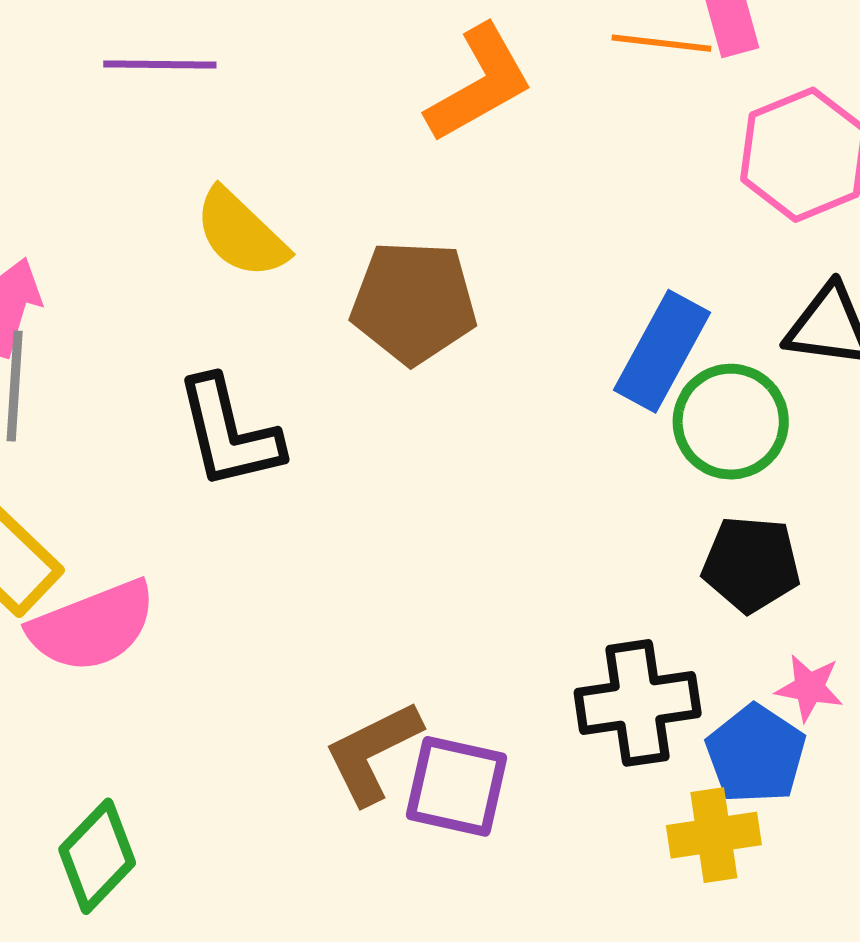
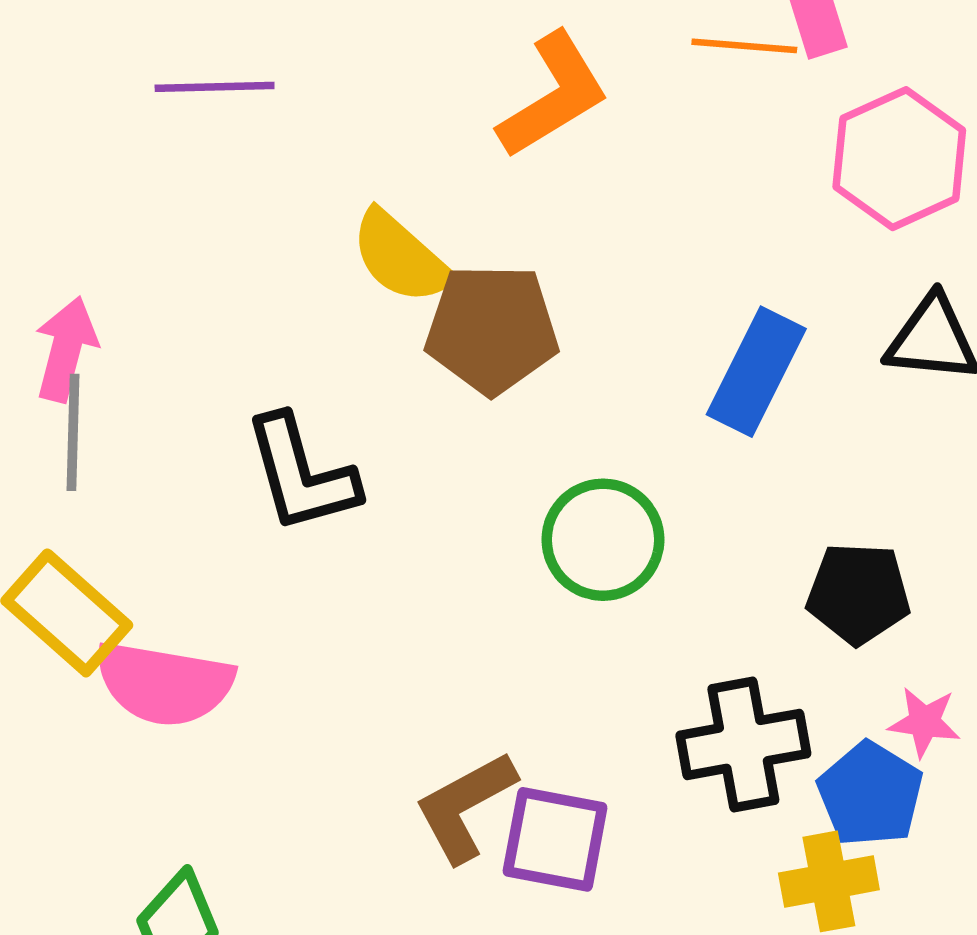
yellow semicircle: (241, 233) -> (401, 257), moved
green circle: (731, 422) -> (603, 540), moved
pink semicircle: (93, 626) -> (164, 683), turned 33

